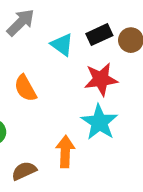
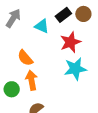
cyan star: (99, 122) -> (75, 69), turned -30
orange arrow: (65, 152) -> (32, 80), moved

